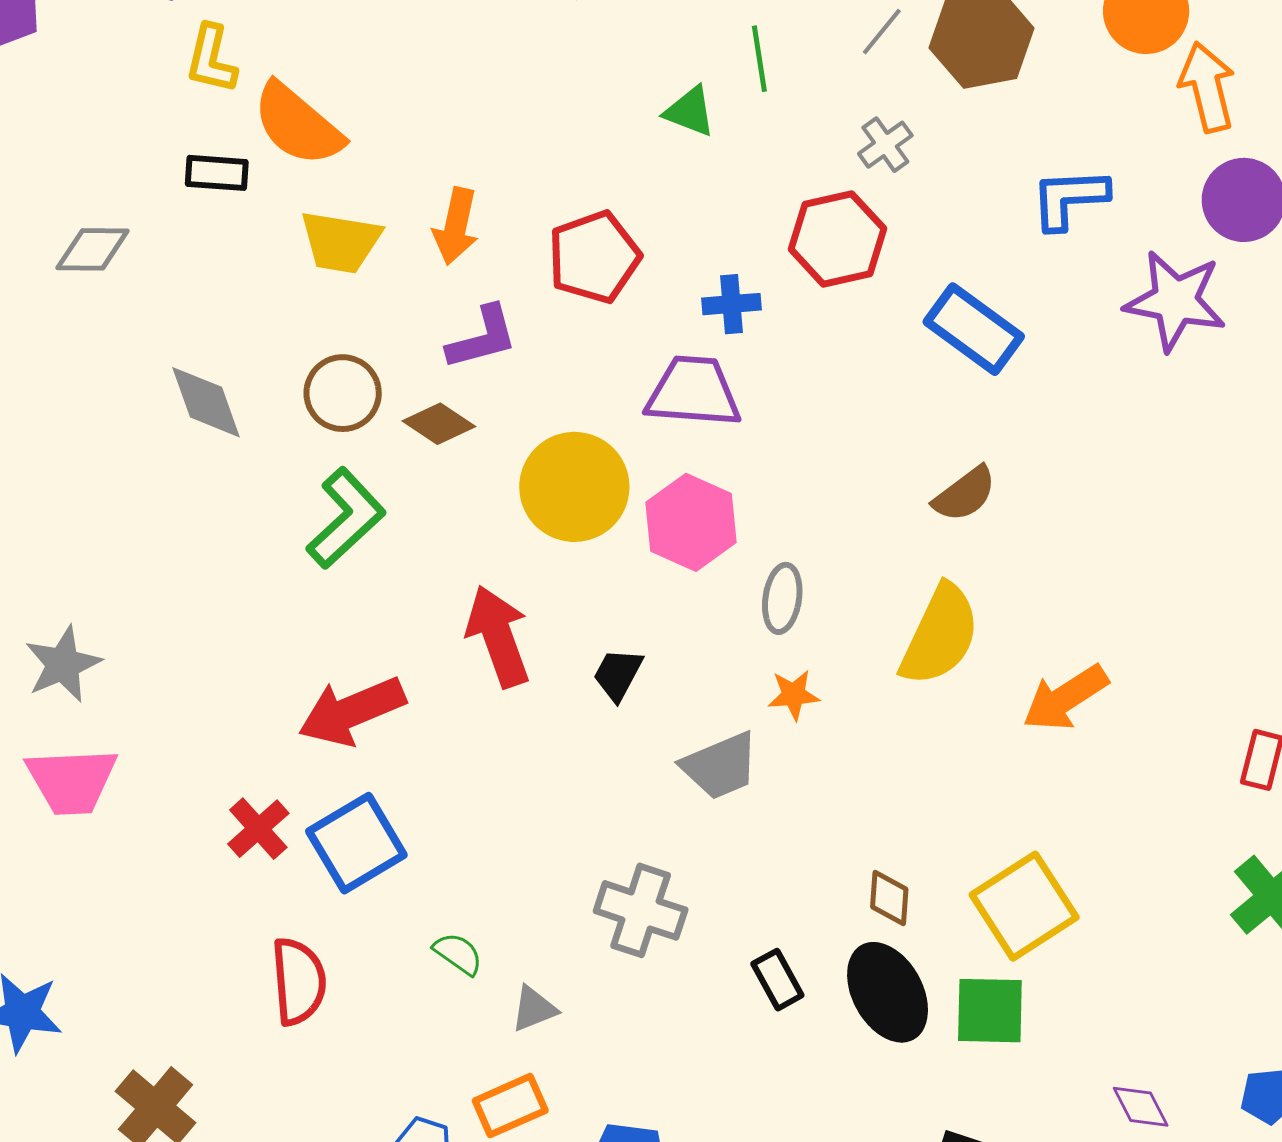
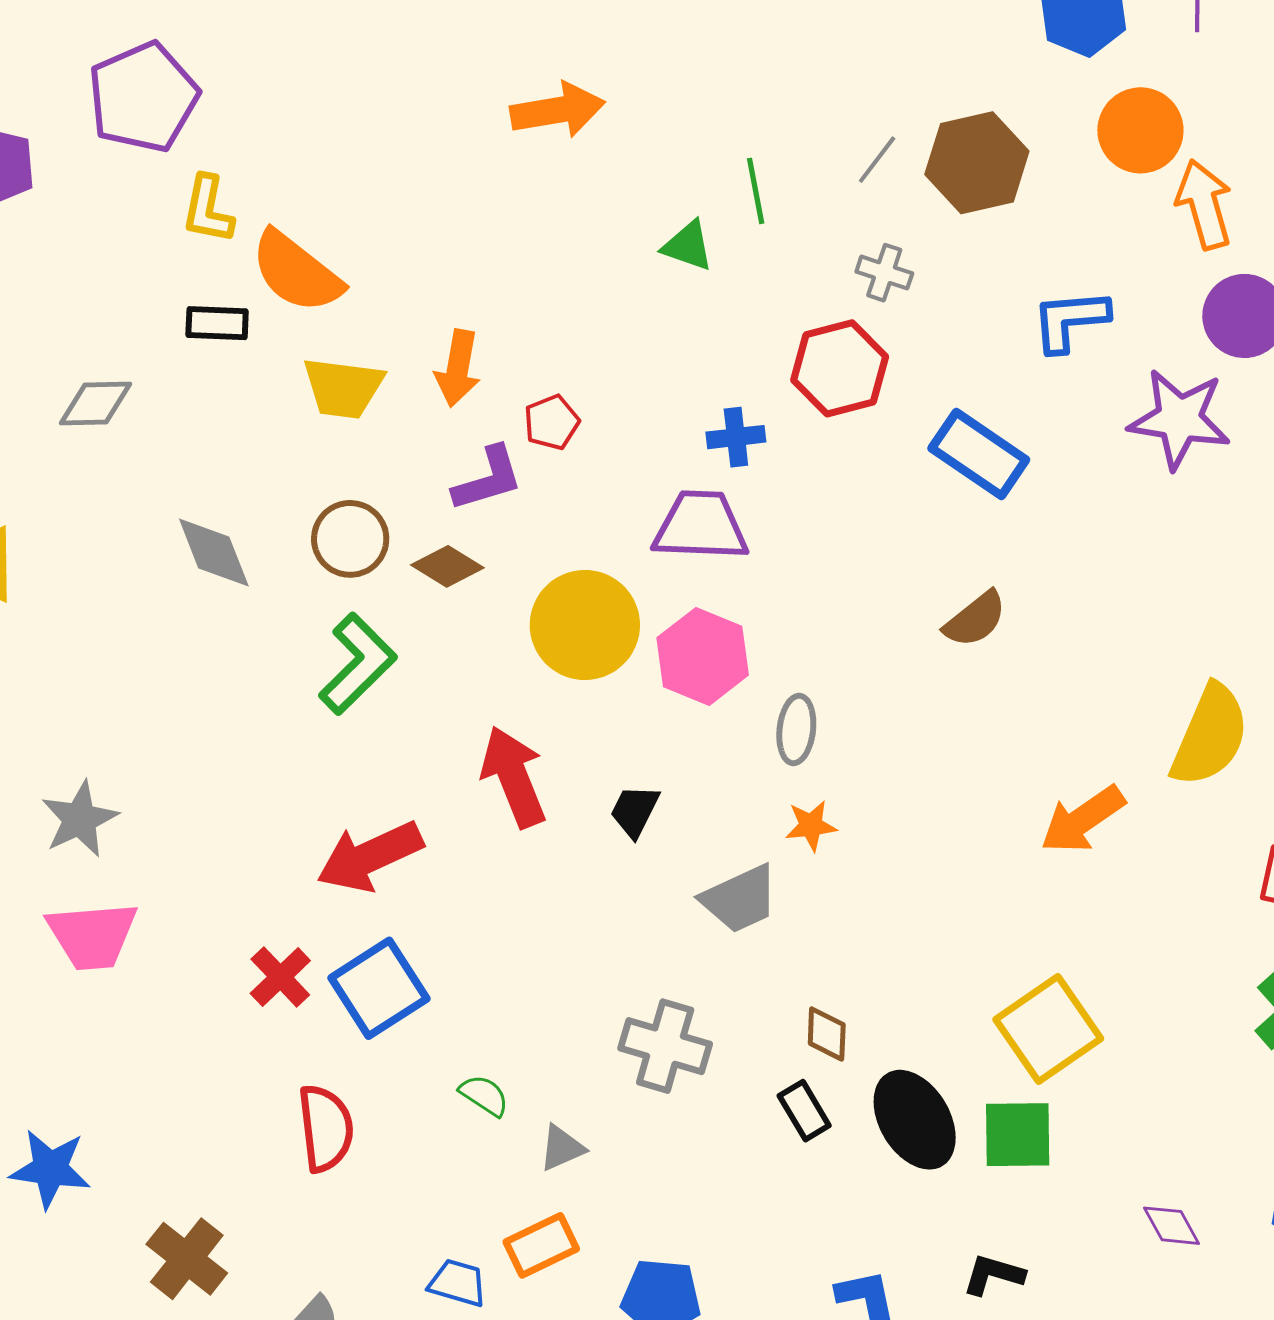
gray cross: (885, 145) -> (884, 273), turned -34
red pentagon: (594, 257) -> (552, 422), moved, size x0.6
yellow semicircle: (940, 635) -> (1210, 735), moved
brown diamond: (889, 898) -> (827, 1034), moved

